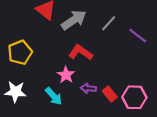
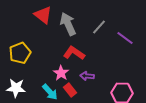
gray arrow: (74, 20) -> (68, 24), turned -80
purple arrow: (88, 88) -> (87, 76), moved
red rectangle: (110, 94) -> (70, 90), moved

